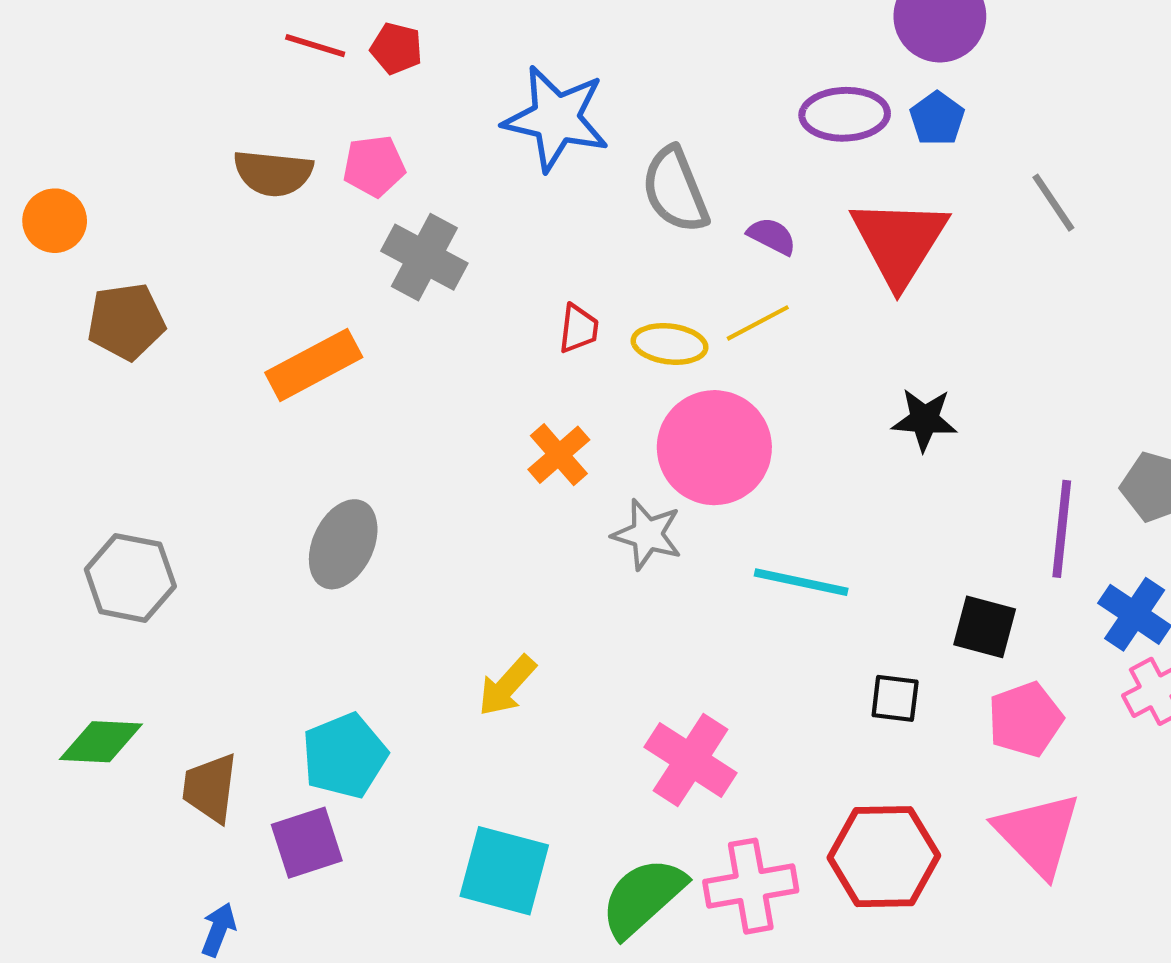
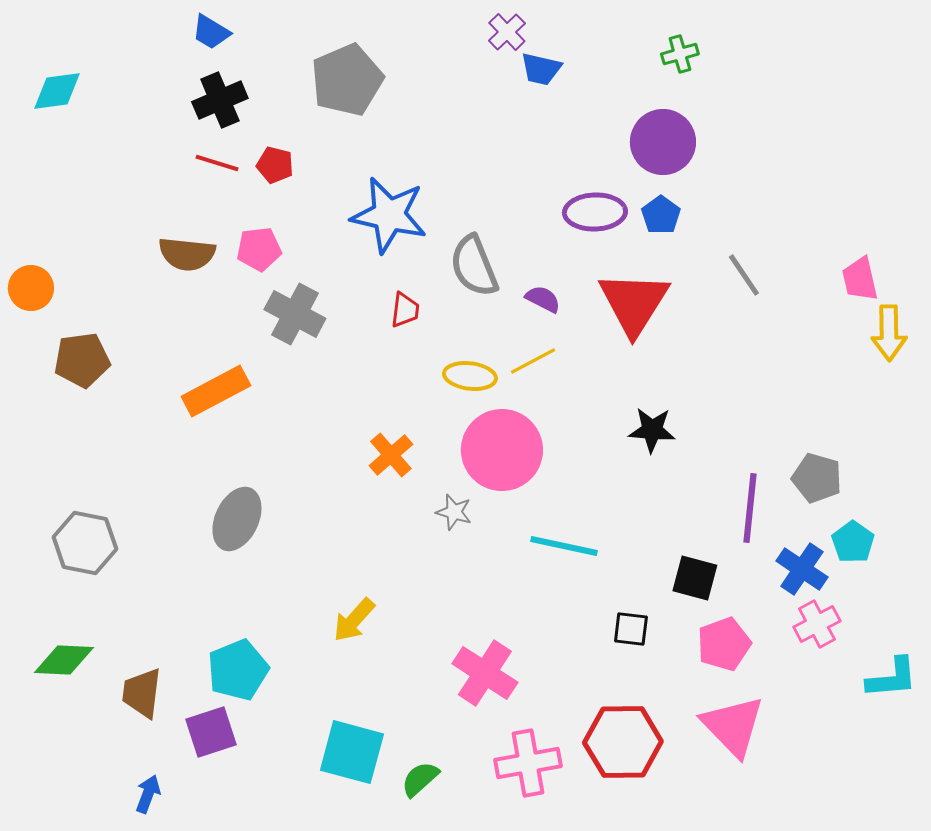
red trapezoid: (578, 329) -> (405, 310), moved
gray star: (647, 534) -> (454, 512), size x0.7
green semicircle: (643, 897) -> (420, 779), moved, size x0.6

